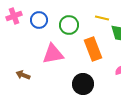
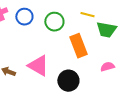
pink triangle: (53, 54) -> (38, 66), moved, turned 40

